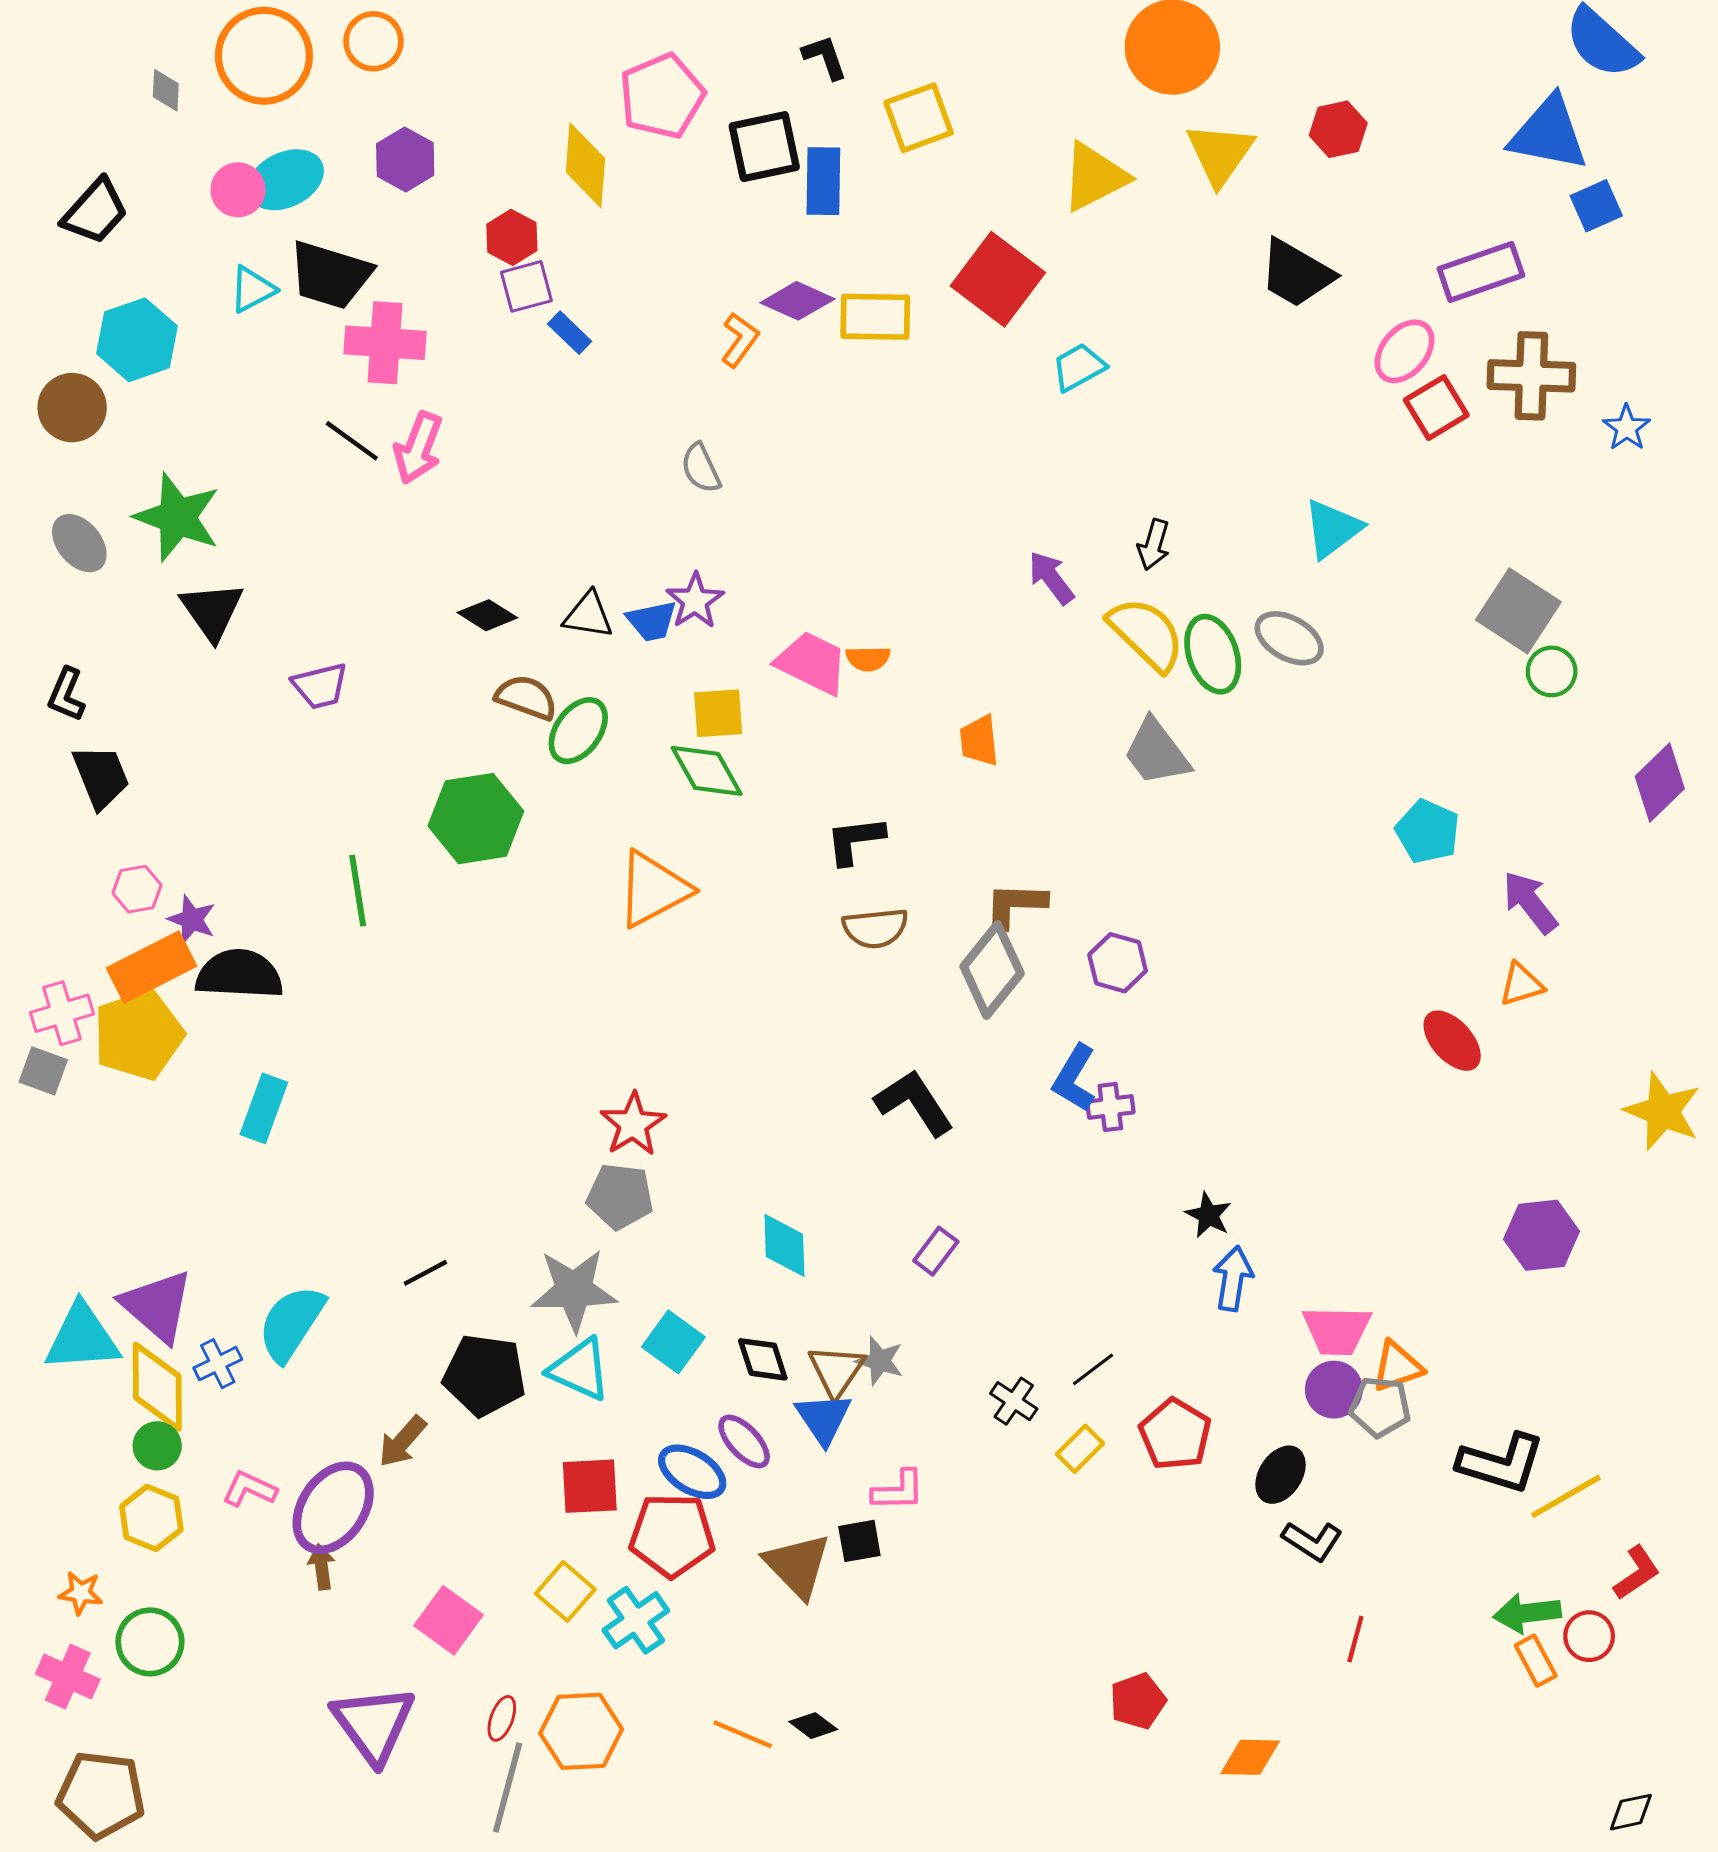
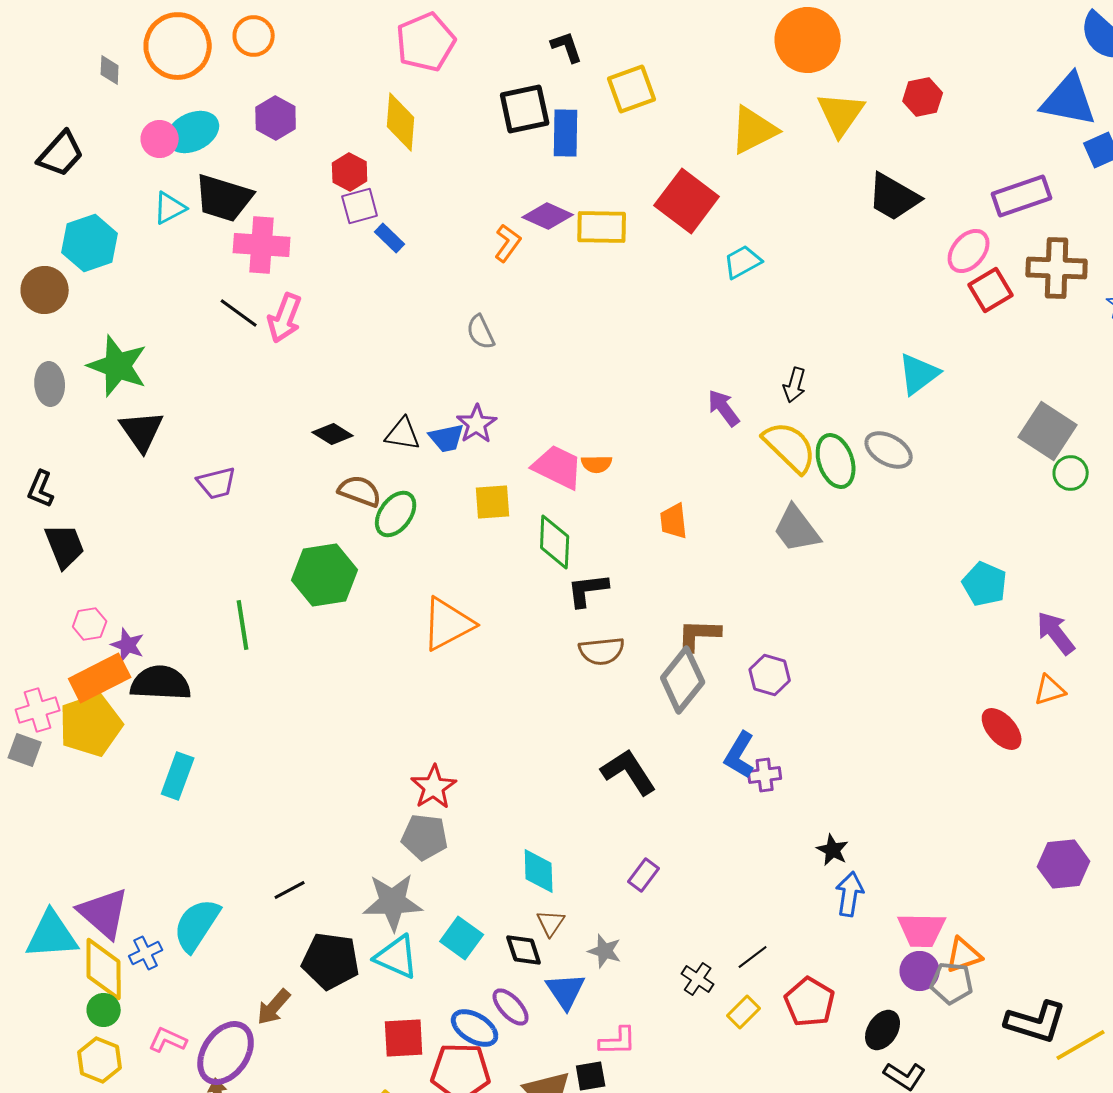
pink pentagon: (662, 96) -> (426, 42), moved
gray ellipse: (79, 543) -> (50, 384), turned 36
green diamond: (707, 771) -> (555, 542), moved, turned 32
brown triangle: (836, 1371) -> (551, 923), moved, size x0.7

